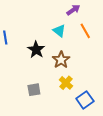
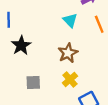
black star: (36, 50) -> (21, 45), moved

